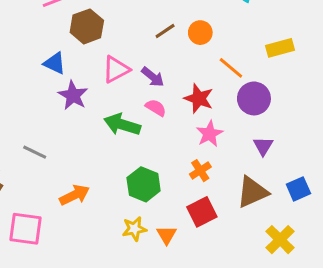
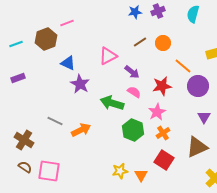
brown hexagon: (87, 26) -> (46, 39), moved
pink triangle: (116, 69) -> (108, 56), moved
red star: (199, 98) -> (162, 86), turned -30
pink star: (209, 134) -> (157, 112), moved
green hexagon: (144, 184) -> (133, 130), moved
orange arrow: (75, 195) -> (81, 130), moved
red square: (202, 212) -> (164, 160), turned -30

